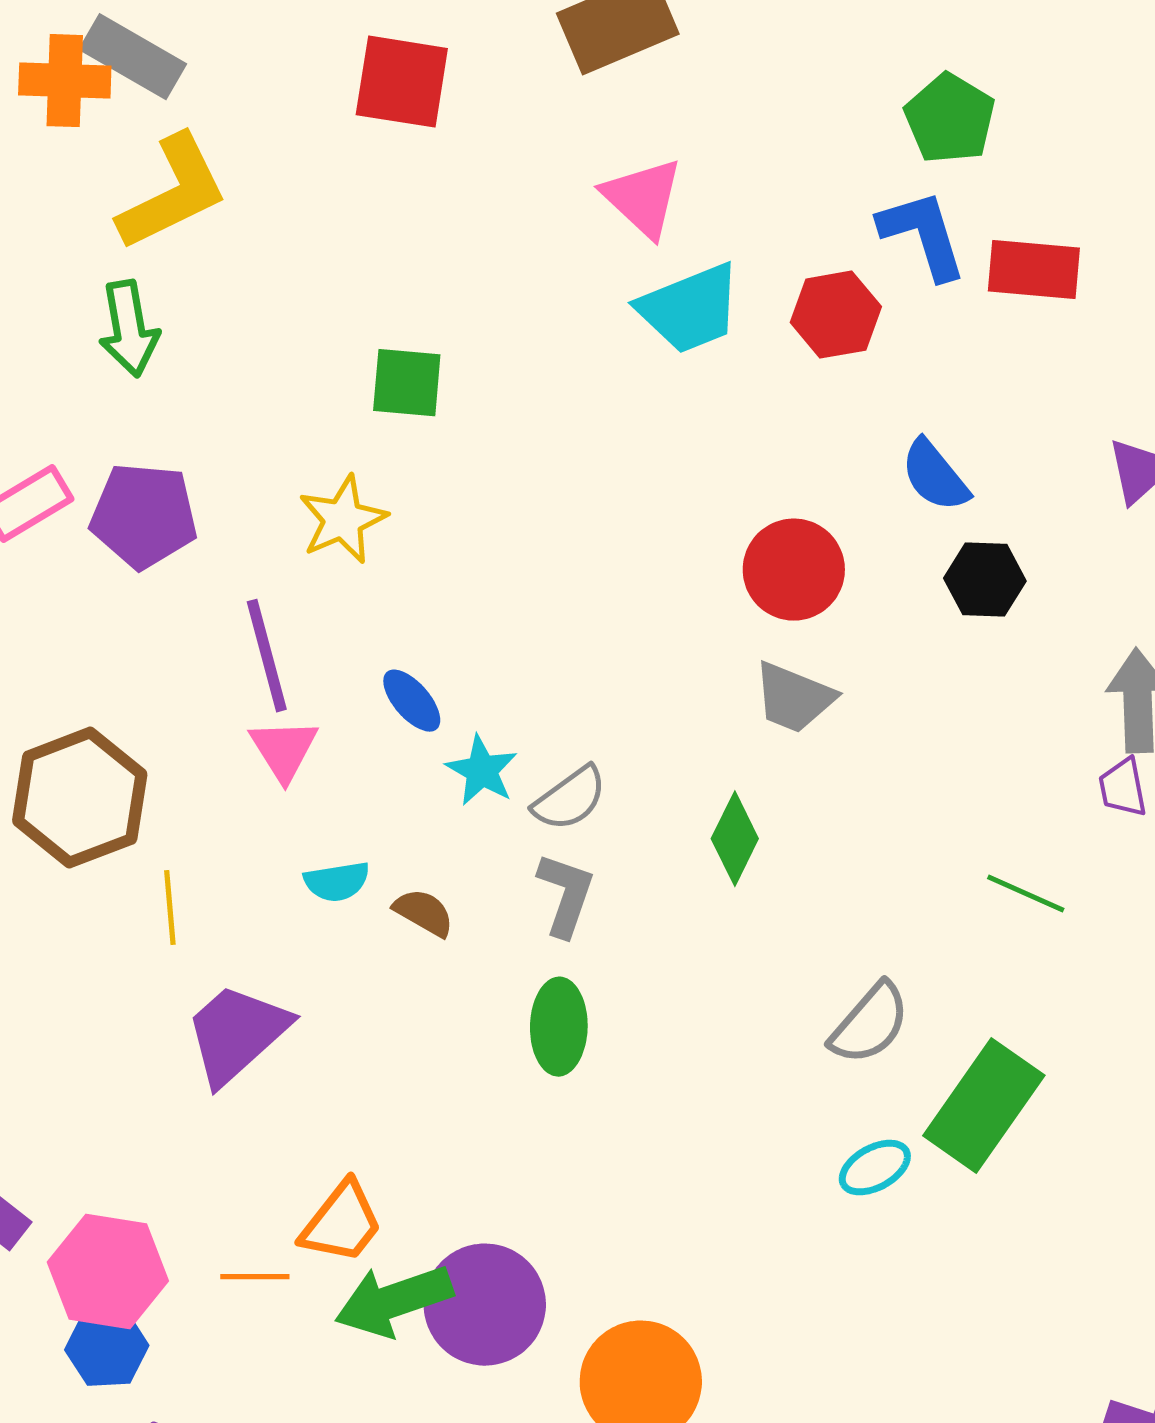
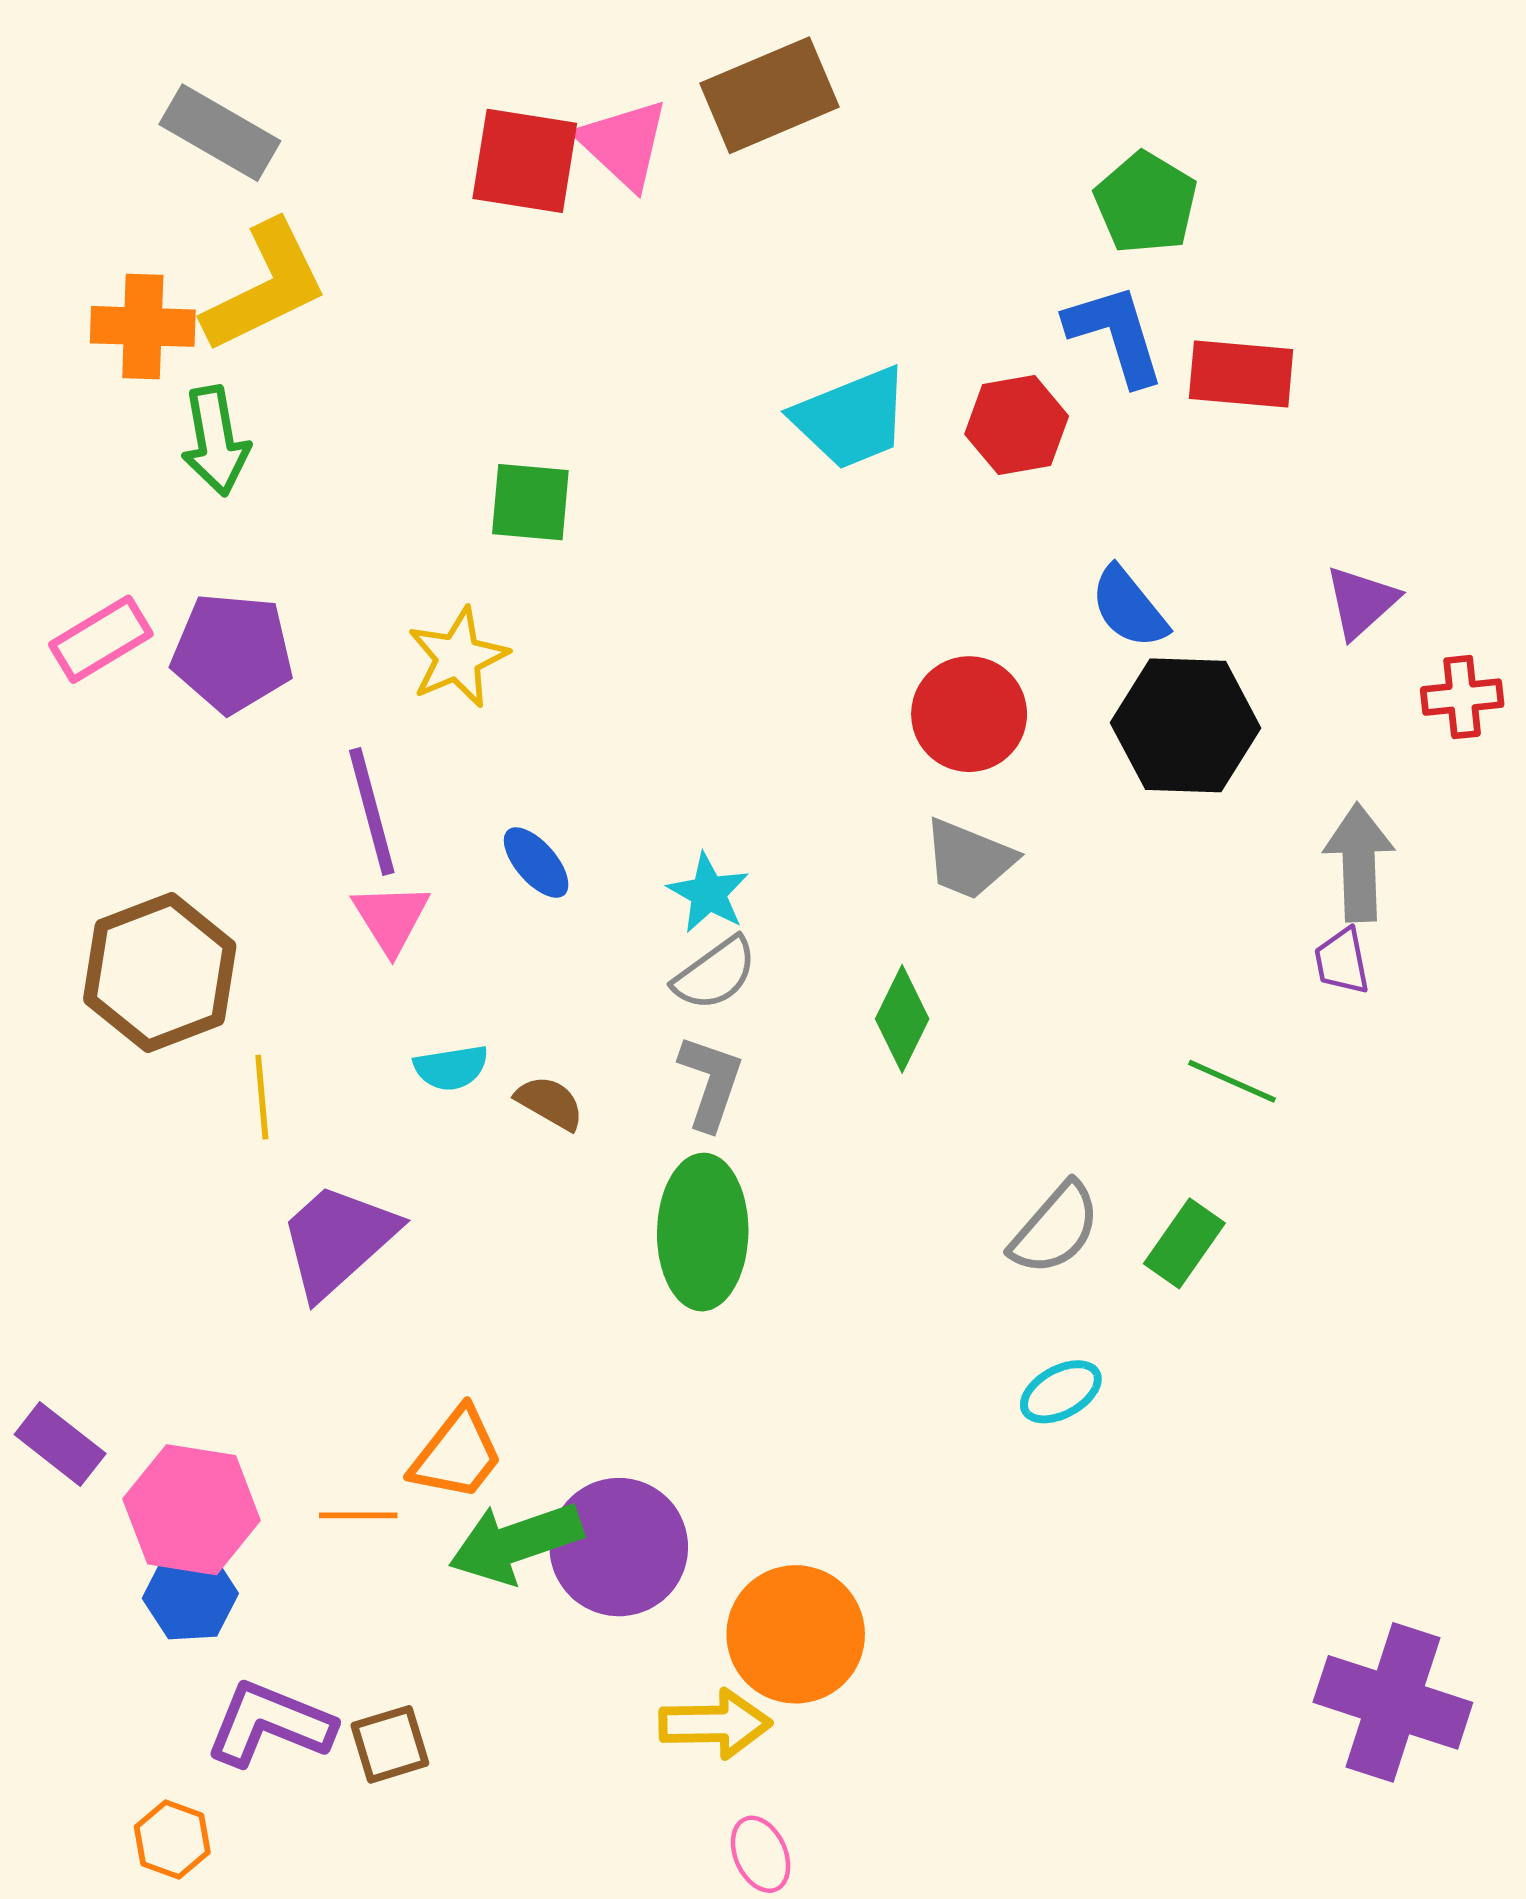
orange cross: (65, 81) -> (143, 326), moved
pink triangle: (643, 198) -> (623, 144), moved
black hexagon: (985, 580) -> (1186, 725), size x1.6
cyan star: (482, 771) -> (708, 893), moved
green ellipse: (559, 1027) -> (703, 1232), size x1.4
green rectangle: (984, 1106) -> (1184, 1243), moved, size x0.6

